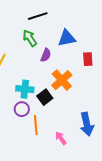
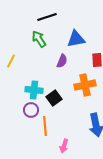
purple semicircle: (46, 55) -> (62, 61), moved
orange cross: (62, 80) -> (85, 85), moved, turned 30
pink arrow: (61, 138) -> (64, 146), moved, turned -128

